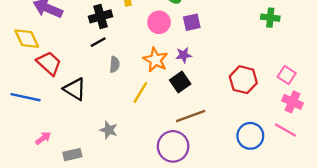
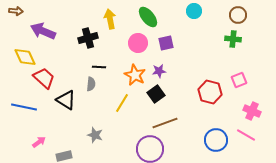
black line: (98, 42) -> (99, 67), moved, turned 32
gray semicircle: (115, 64) -> (91, 84), moved
pink square: (287, 75) -> (239, 80), moved, turned 35

